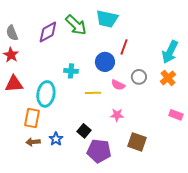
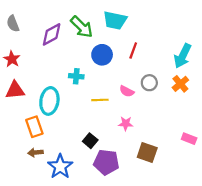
gray semicircle: (12, 33) -> (13, 24), moved
blue circle: (105, 62) -> (102, 55), moved
pink rectangle: (176, 115) -> (189, 139), moved
orange rectangle: (32, 118) -> (34, 127), turned -30
blue star: (56, 139) -> (60, 166), moved, size x1.6

